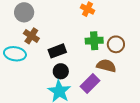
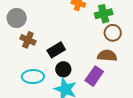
green cross: (94, 41) -> (104, 14), moved
cyan ellipse: (15, 54) -> (33, 77), moved

